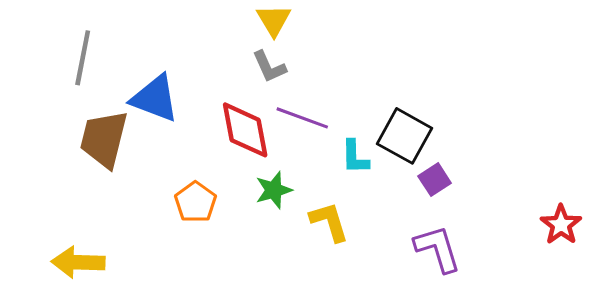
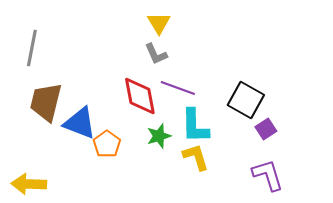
blue triangle: (155, 98) -> (80, 123), moved
cyan L-shape: (355, 157) -> (195, 126), moved, size x1.5

